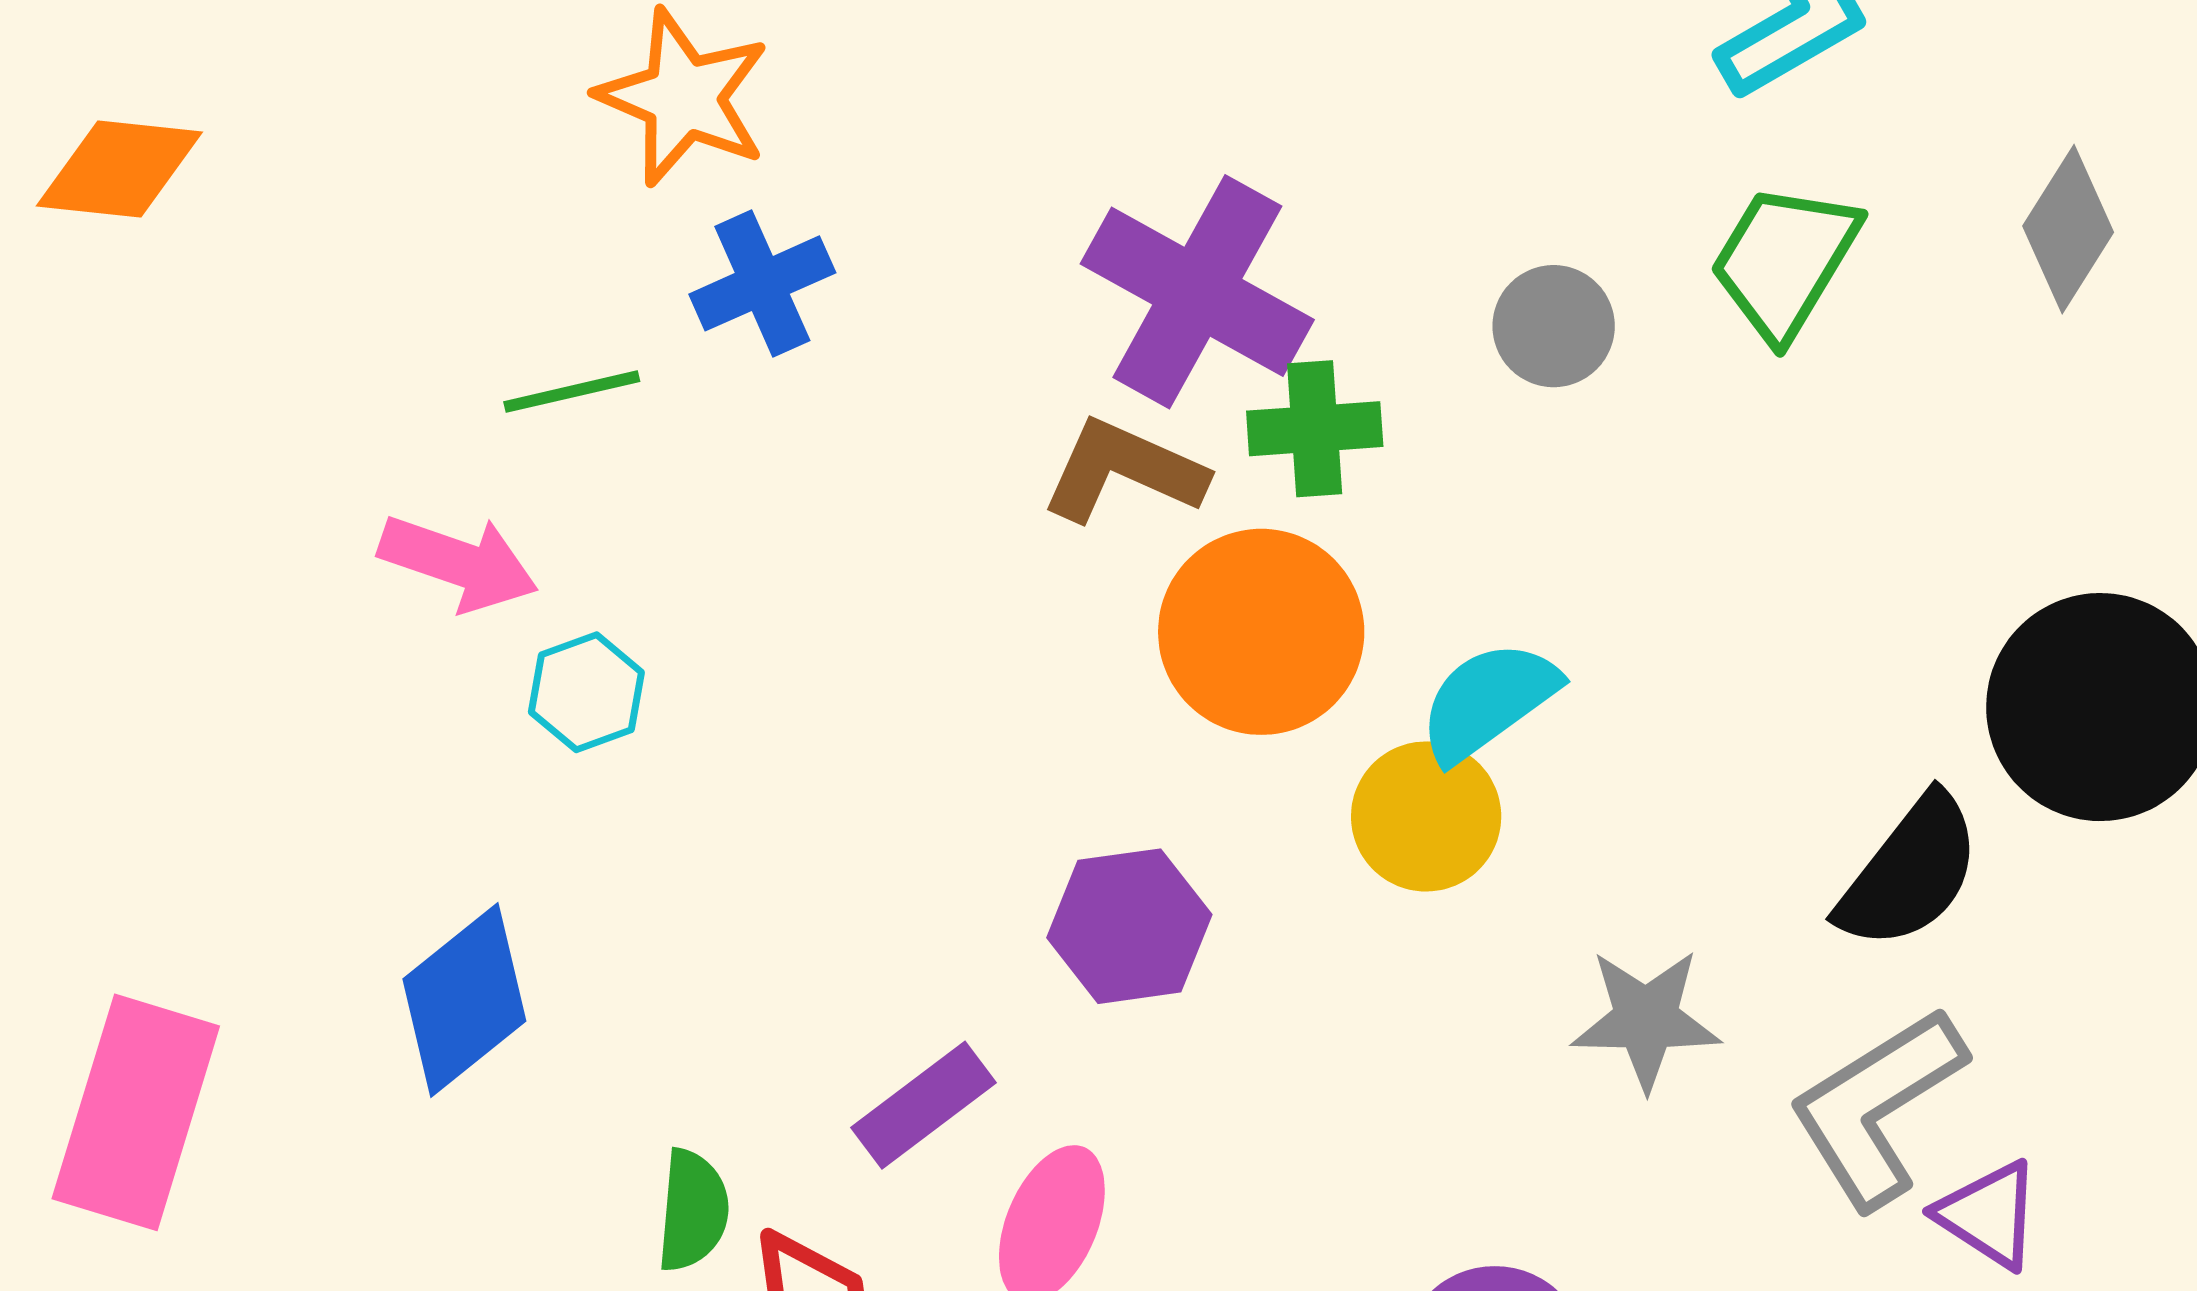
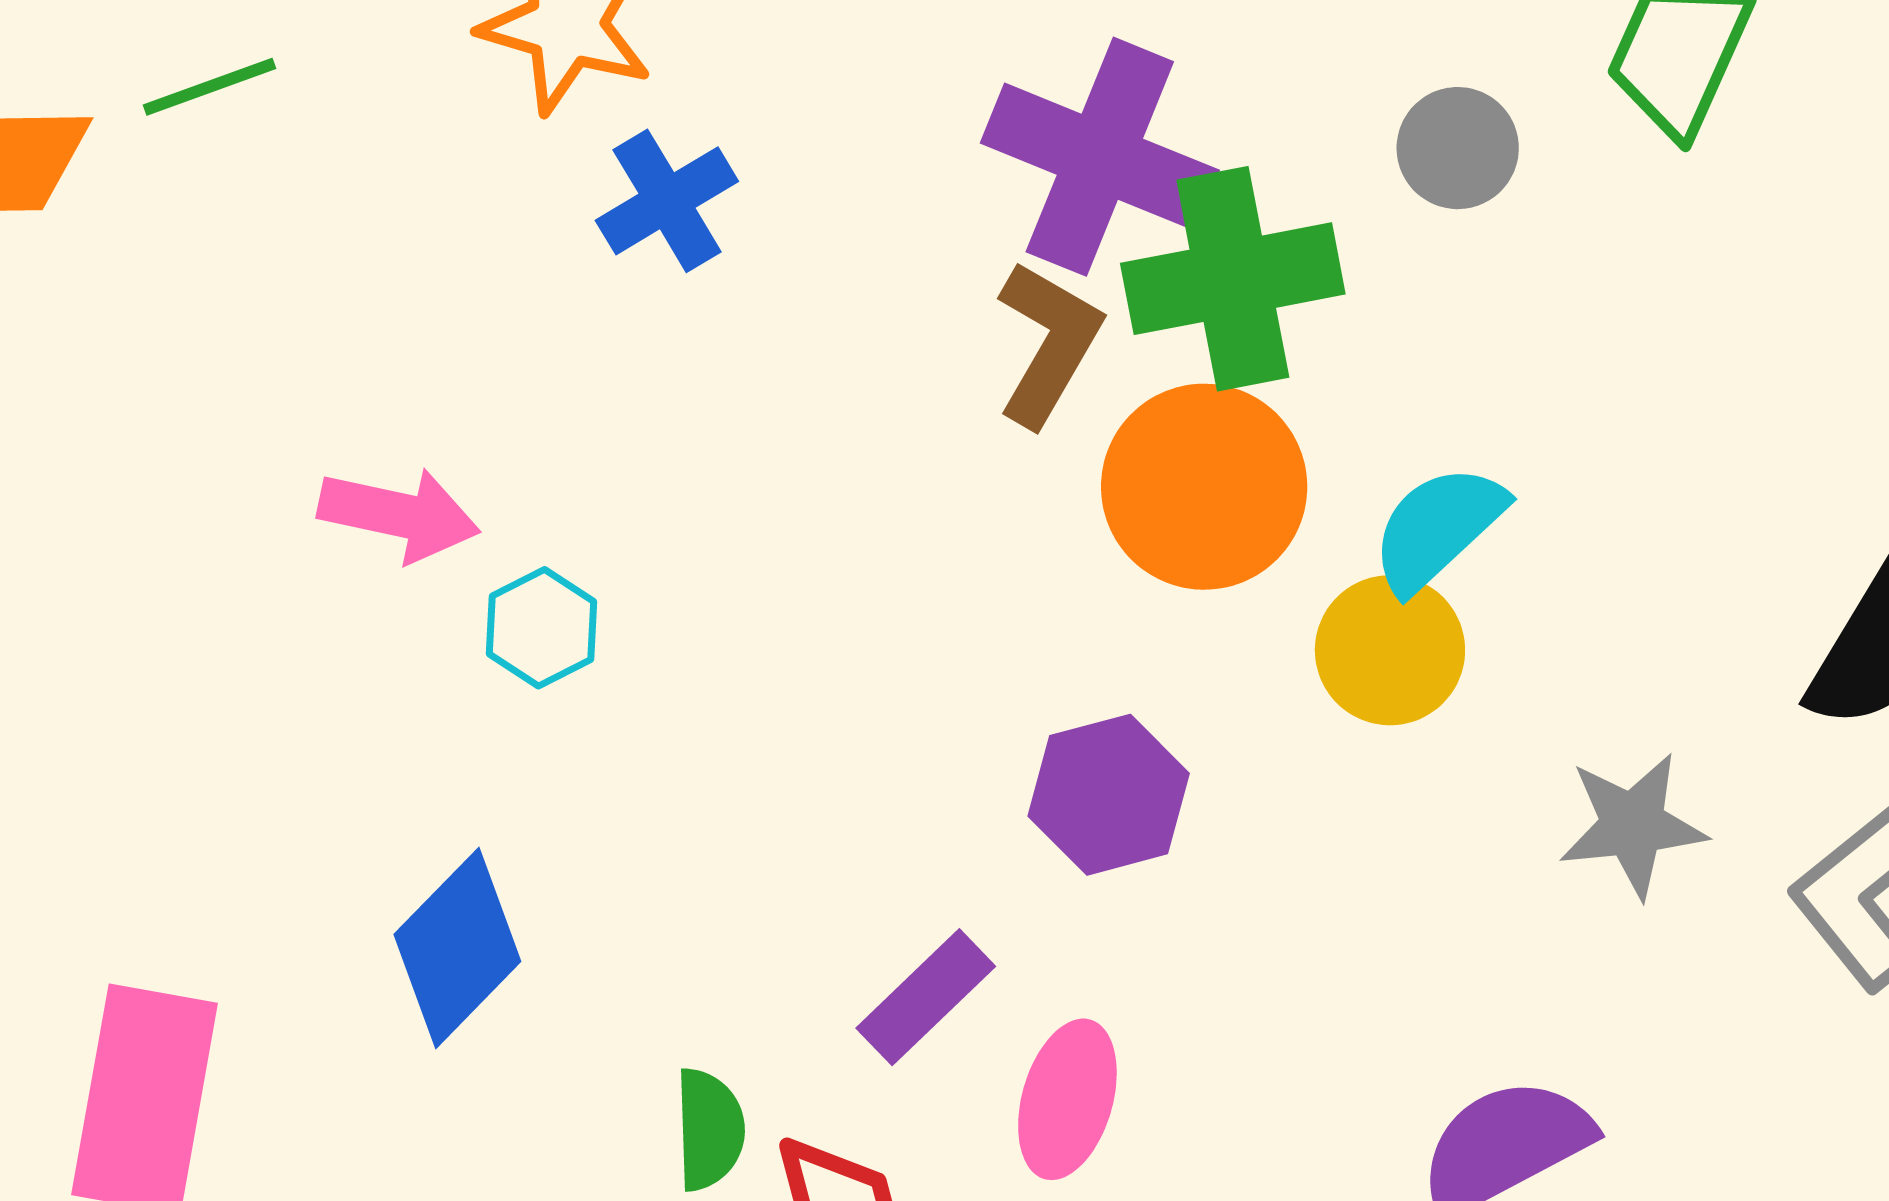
green line: (572, 392) -> (210, 87), moved
green cross: (1315, 429) -> (1233, 279), size x1.6
brown L-shape: (1124, 471) -> (1048, 343), turned 103

